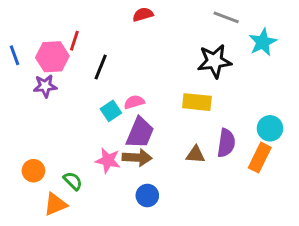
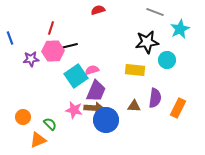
pink hexagon: (52, 57) -> (53, 51), moved
black line: (101, 67) -> (69, 46), turned 54
cyan square: (111, 111) -> (76, 76), size x1.6
cyan circle: (270, 128) -> (167, 60), moved
blue circle: (147, 196) -> (106, 120), moved, size x1.6

